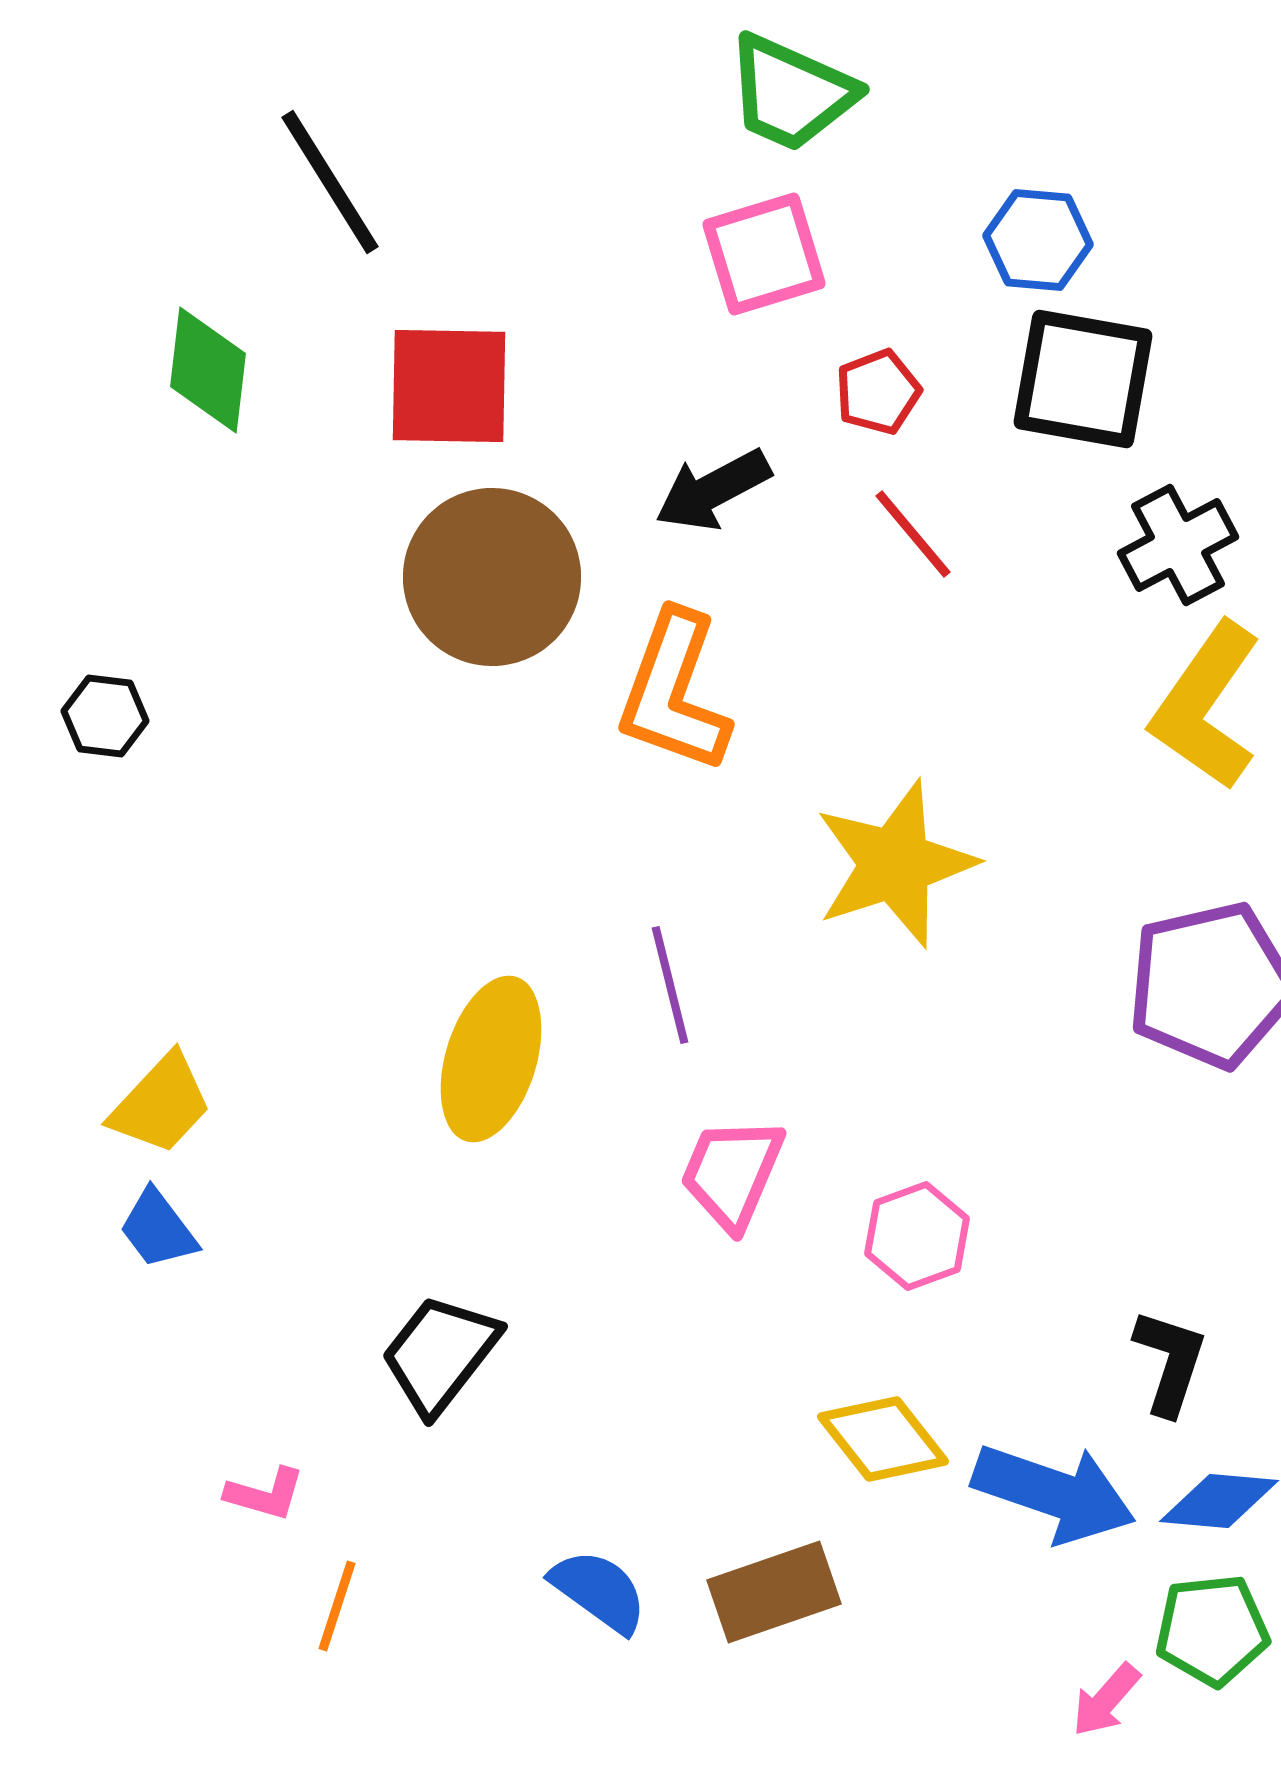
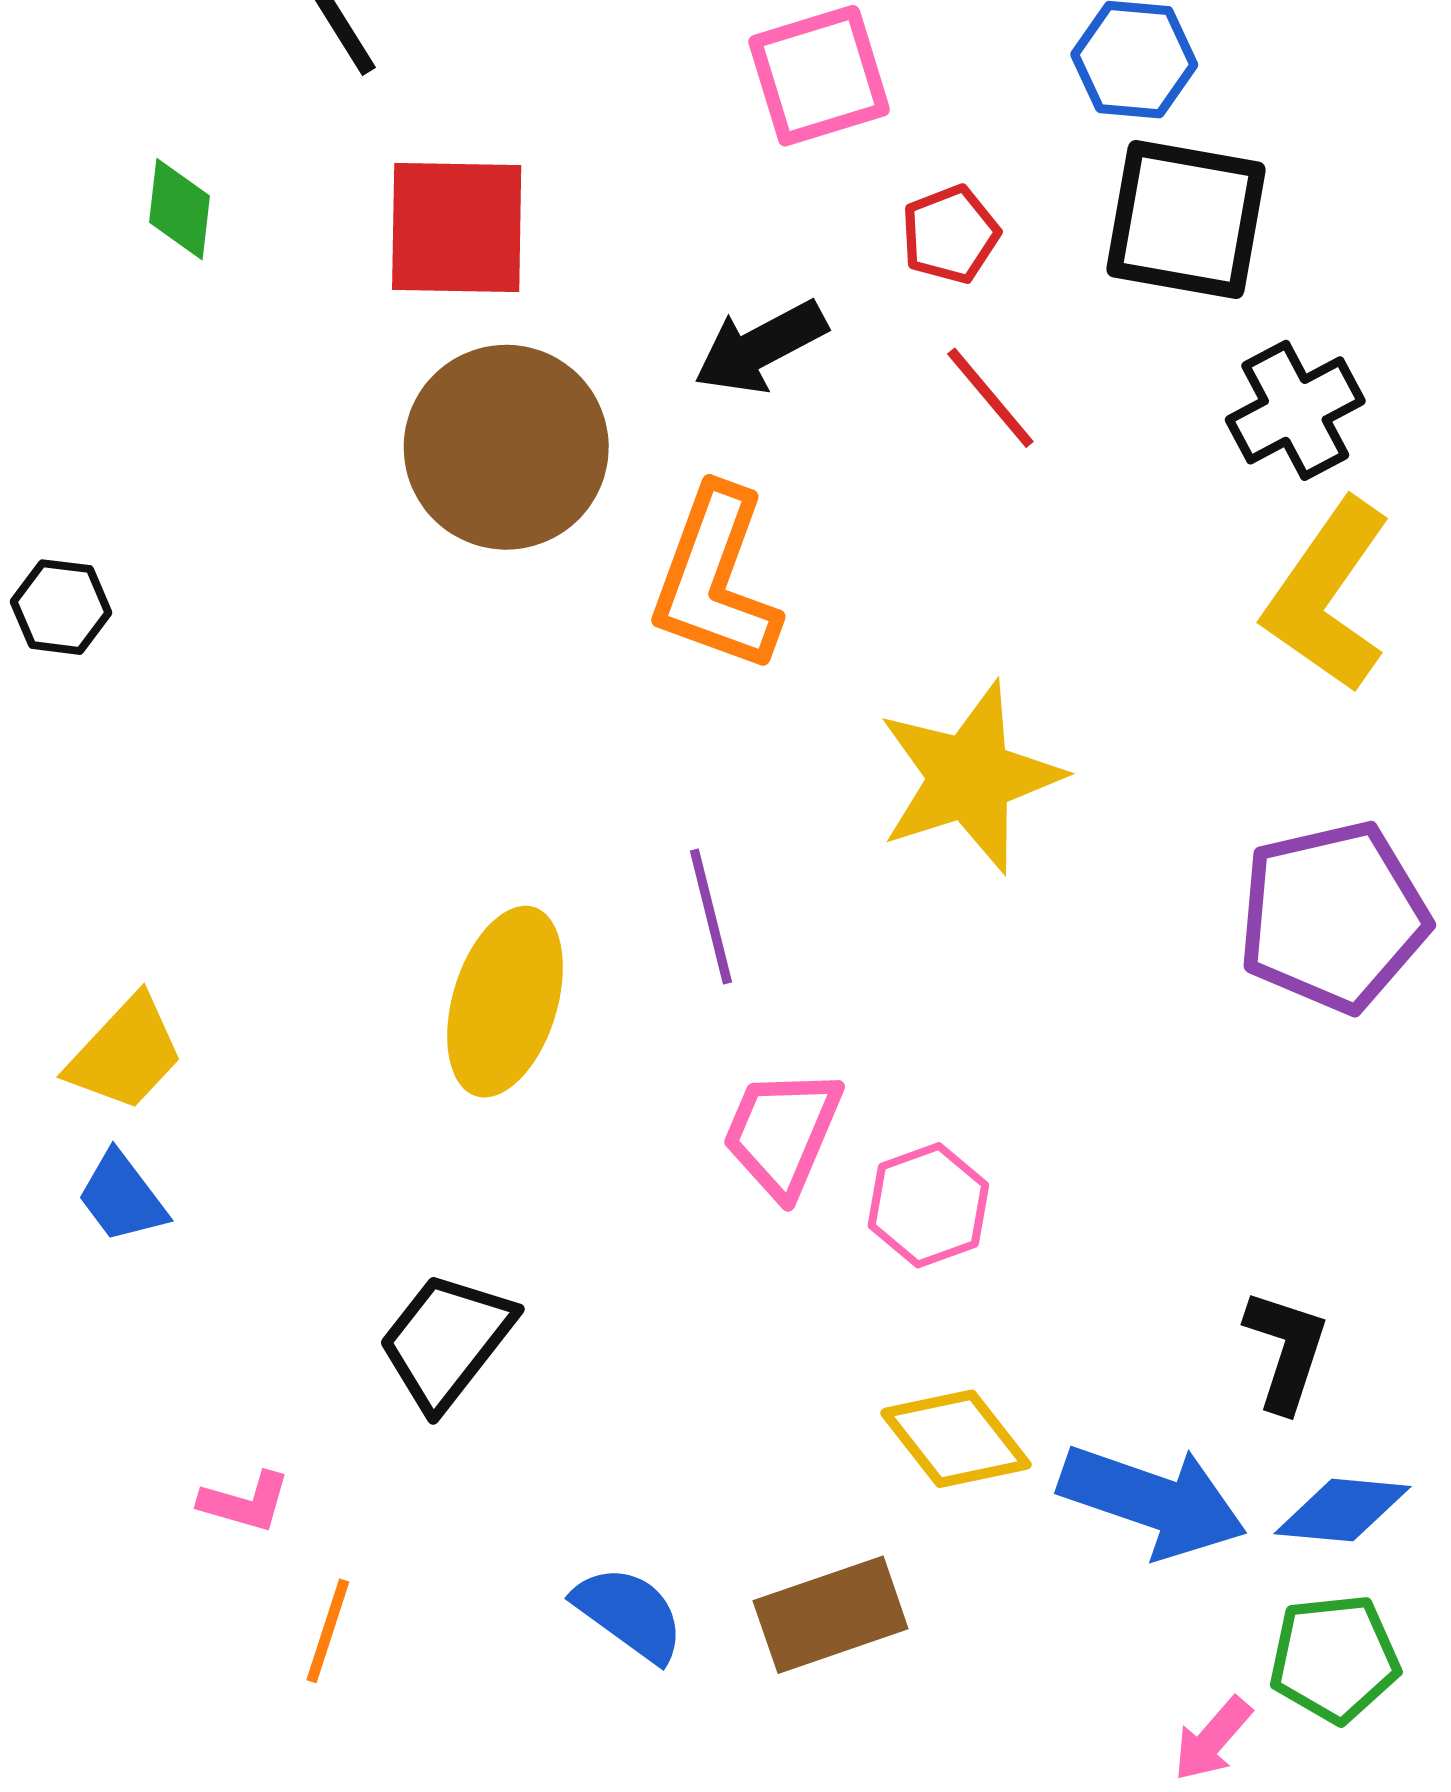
green diamond: (208, 370) -> (179, 209), size x0.7
pink hexagon: (917, 1236) -> (928, 1205), moved

